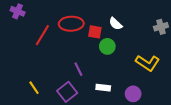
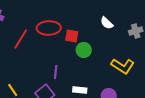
white semicircle: (116, 24) -> (107, 23), moved
purple line: (78, 69) -> (56, 72), turned 32

